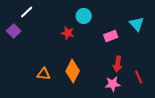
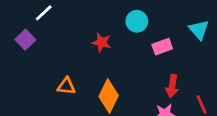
cyan circle: (84, 16) -> (137, 21), moved
orange triangle: (44, 74) -> (66, 86), moved

